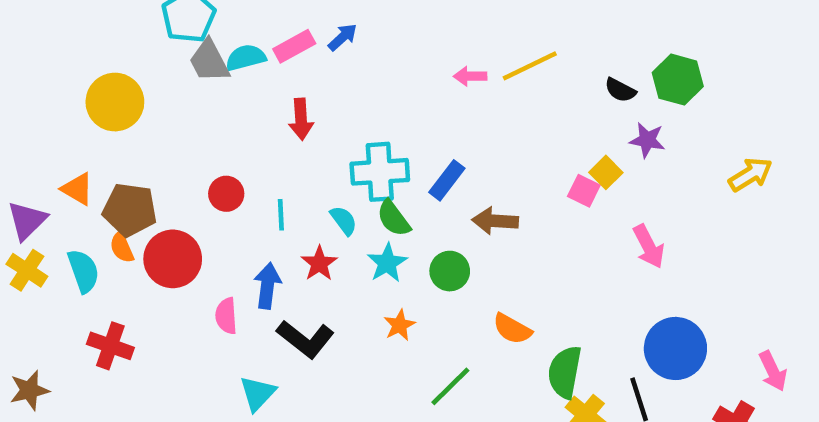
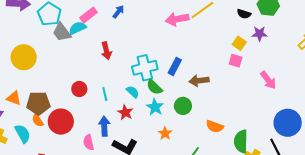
pink rectangle: (294, 46) -> (89, 15), moved
pink arrow: (470, 76) -> (177, 19), size x1.6
yellow square: (606, 172) -> (239, 43), moved

